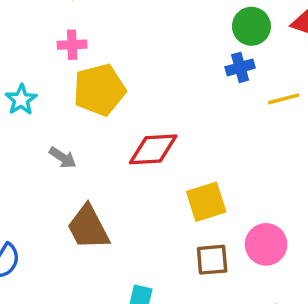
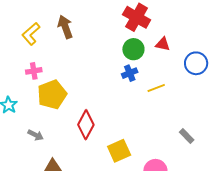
red diamond: (153, 149) -> (86, 125), turned -52

